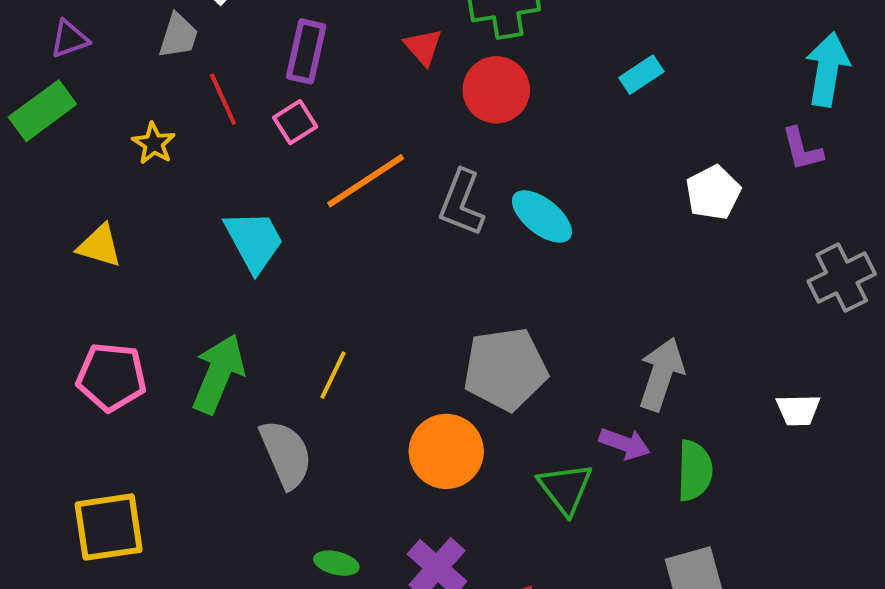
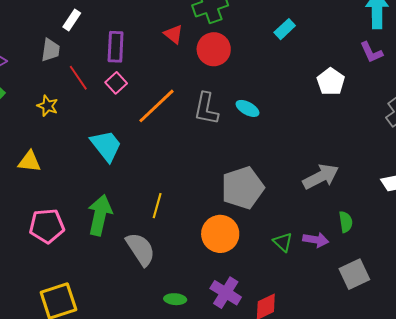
cyan ellipse: (542, 216) -> (248, 108), size x0.7
gray arrow: (661, 374) -> (321, 177), turned 54
purple arrow: (625, 444) -> (316, 240), moved
green semicircle: (695, 471) -> (346, 222), size x0.7
green triangle: (565, 488) -> (283, 242), size x0.7

